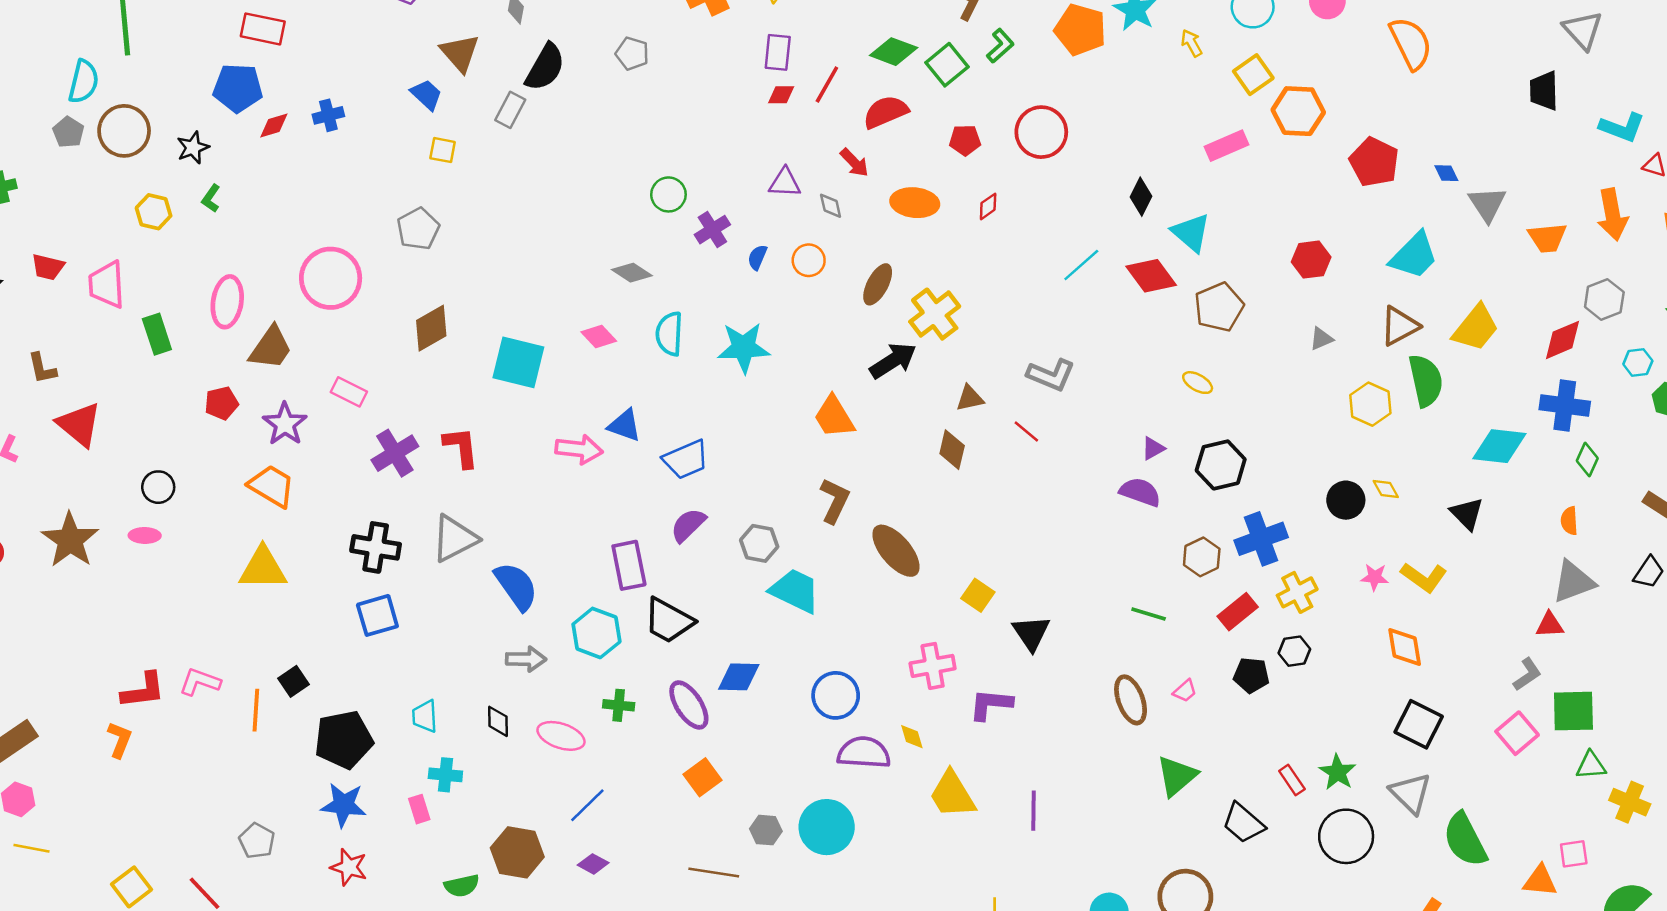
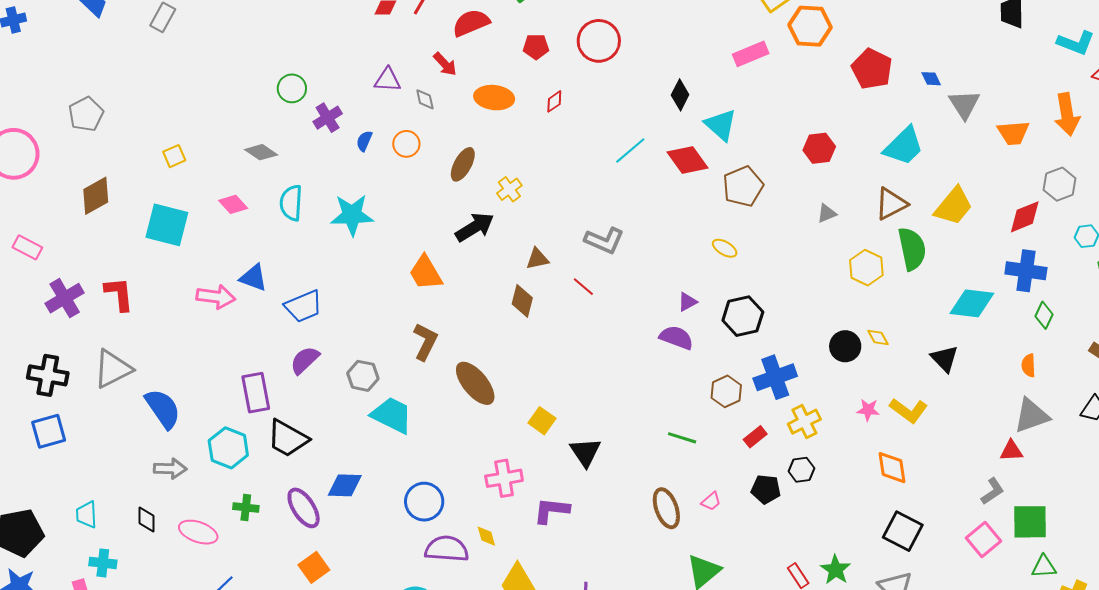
yellow square: (443, 150) -> (174, 156), moved, turned -35
yellow cross: (935, 314) -> (509, 189), size x0.6
red rectangle: (1238, 612) -> (755, 437), size x0.7

